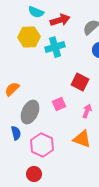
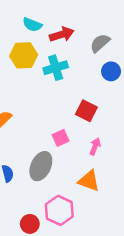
gray ellipse: (30, 112) -> (41, 166), moved
pink hexagon: (42, 145) -> (59, 210), moved

